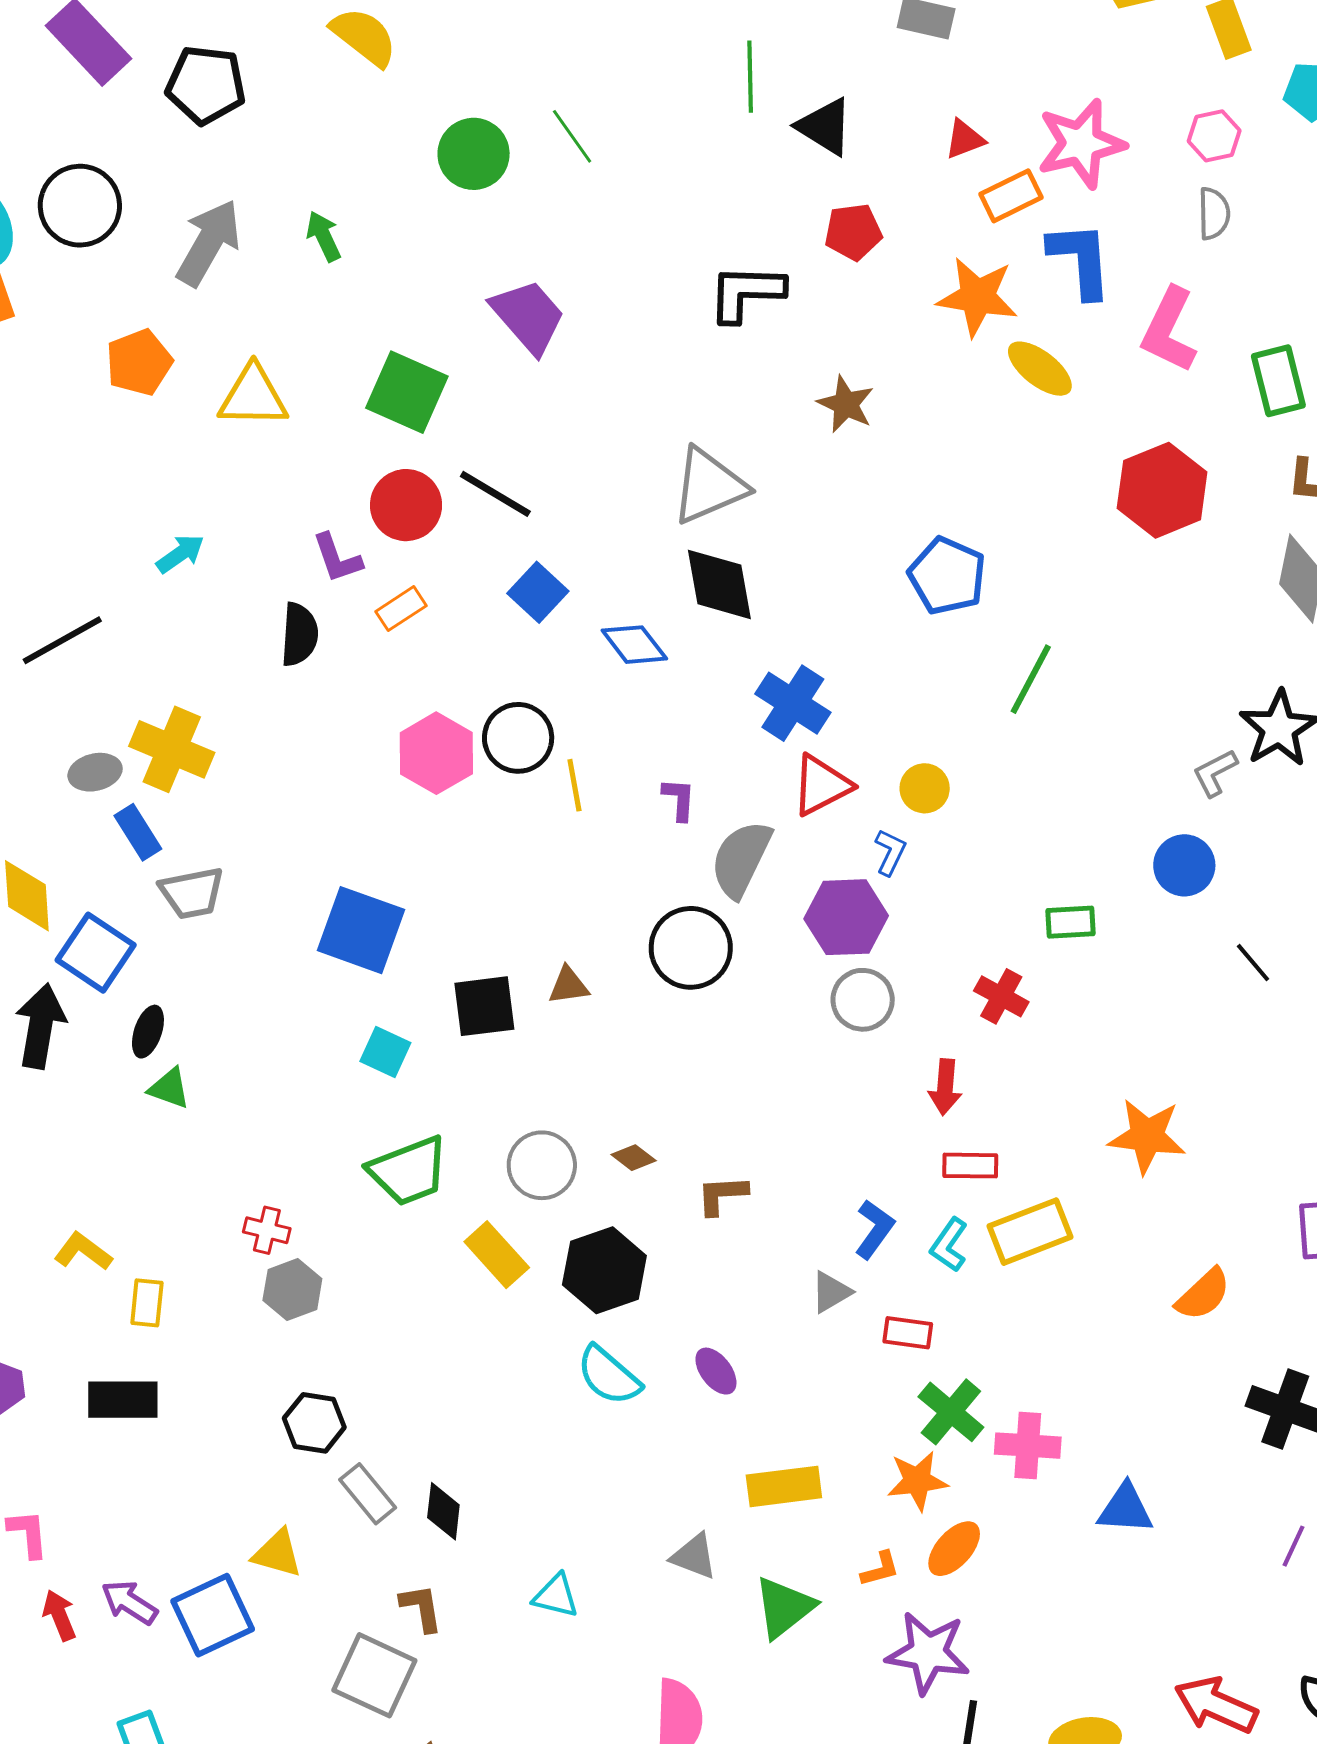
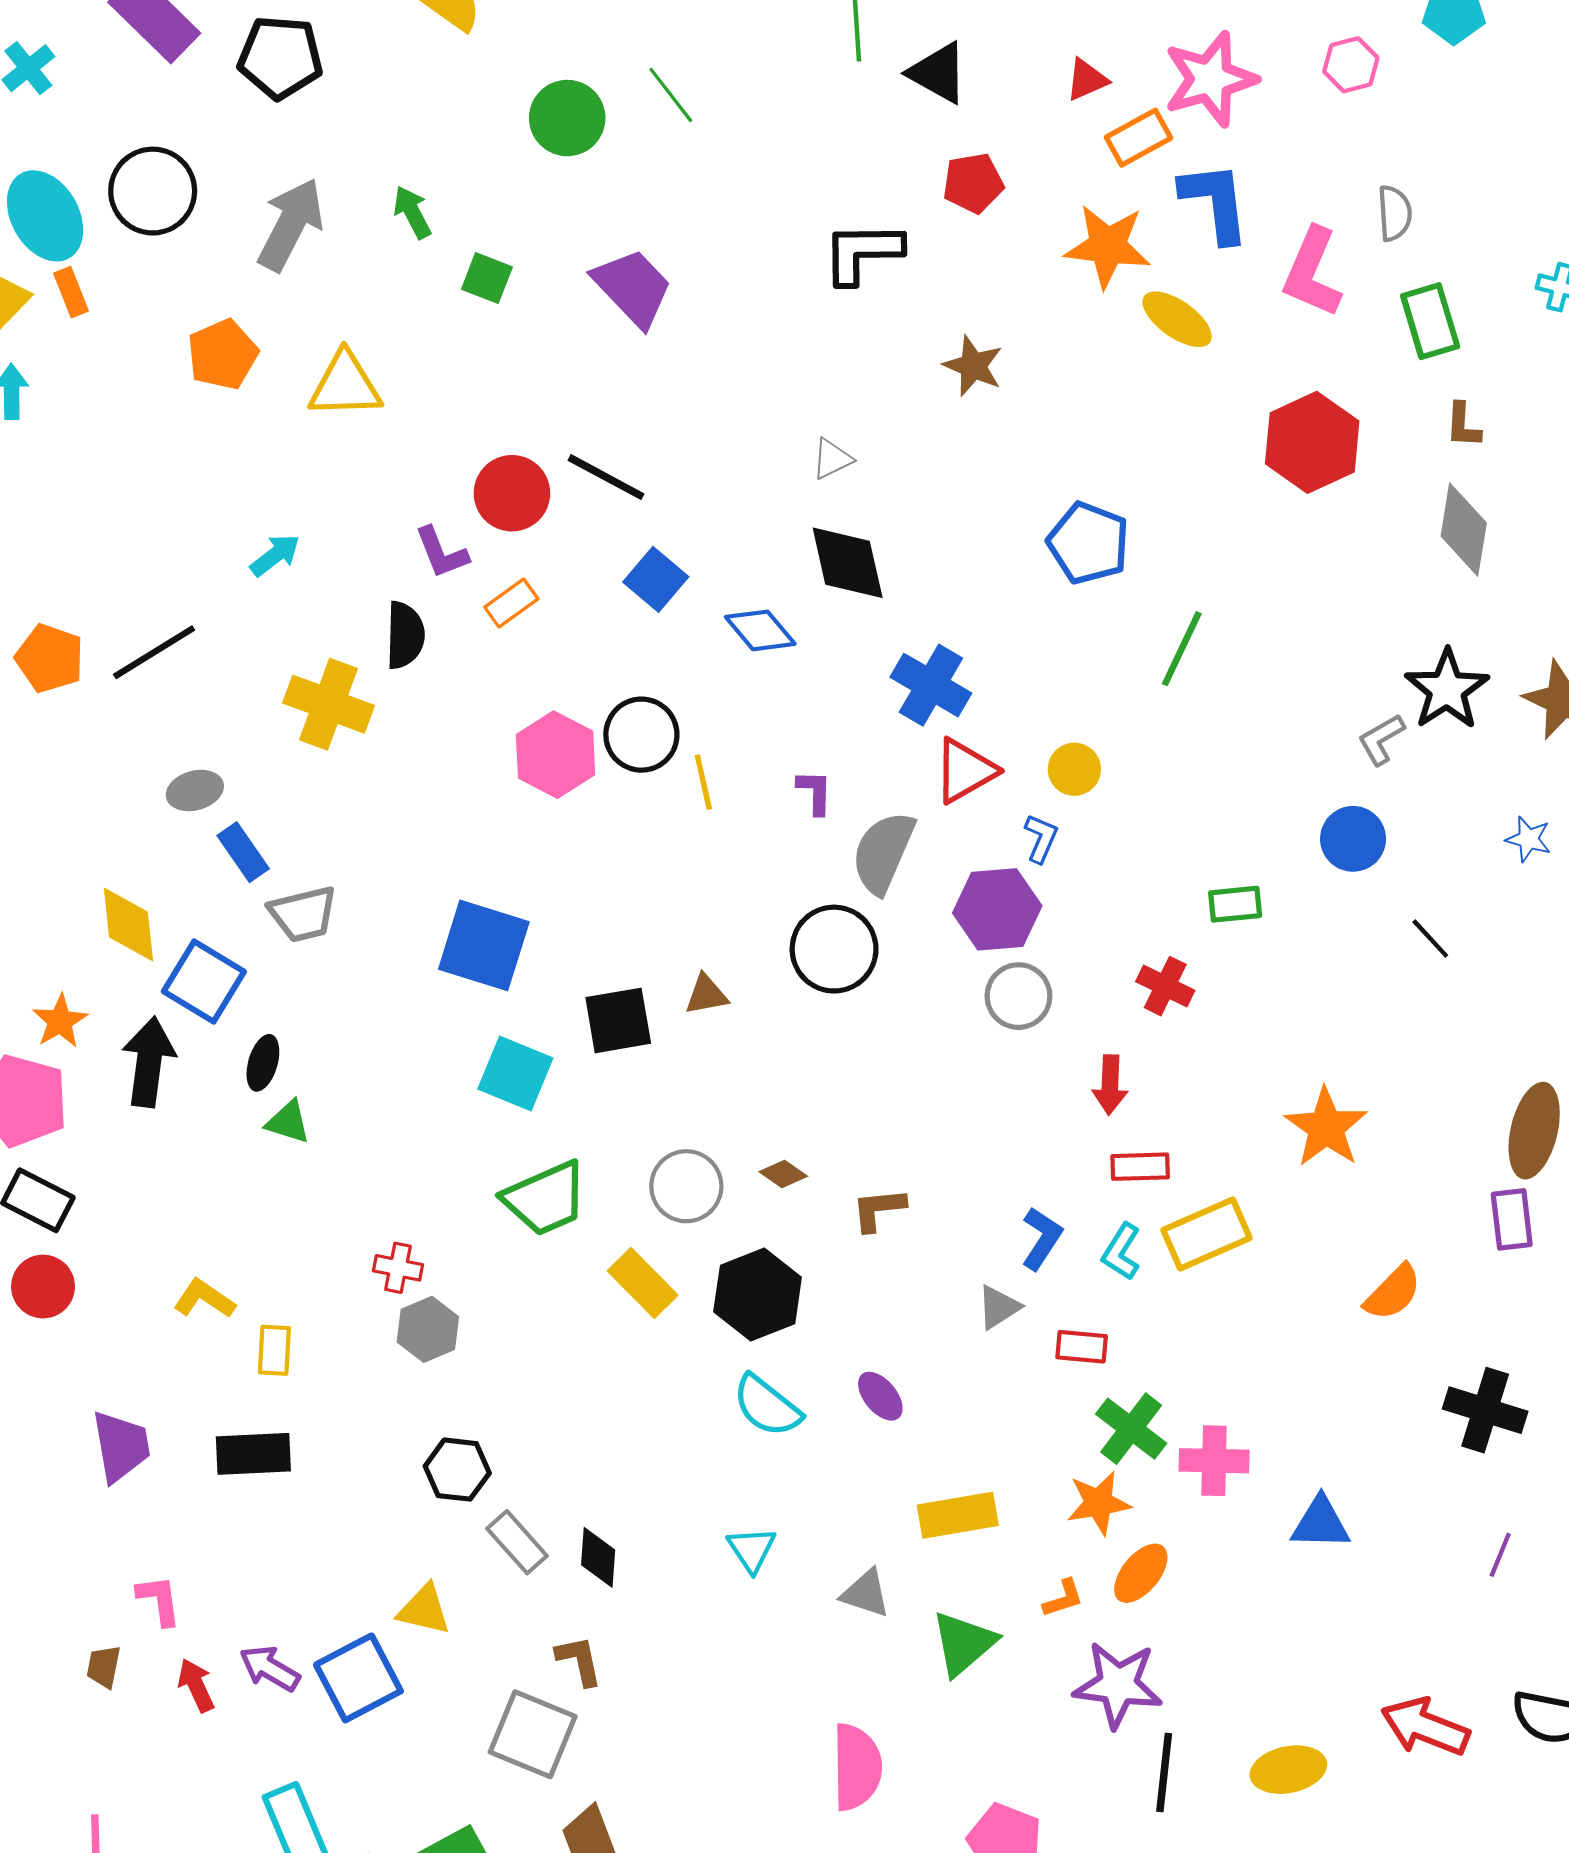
gray semicircle: (1214, 214) -> (1395, 213), moved
green square: (407, 392) -> (487, 278), moved, size x0.6
gray triangle: (709, 486) -> (832, 459), size x0.5
yellow cross: (172, 749) -> (329, 704), moved
cyan square: (385, 1052) -> (515, 1073), size x1.4
orange star: (1147, 1136) -> (1326, 1127), turned 30
cyan triangle: (556, 1596) -> (752, 1549), moved, turned 45

